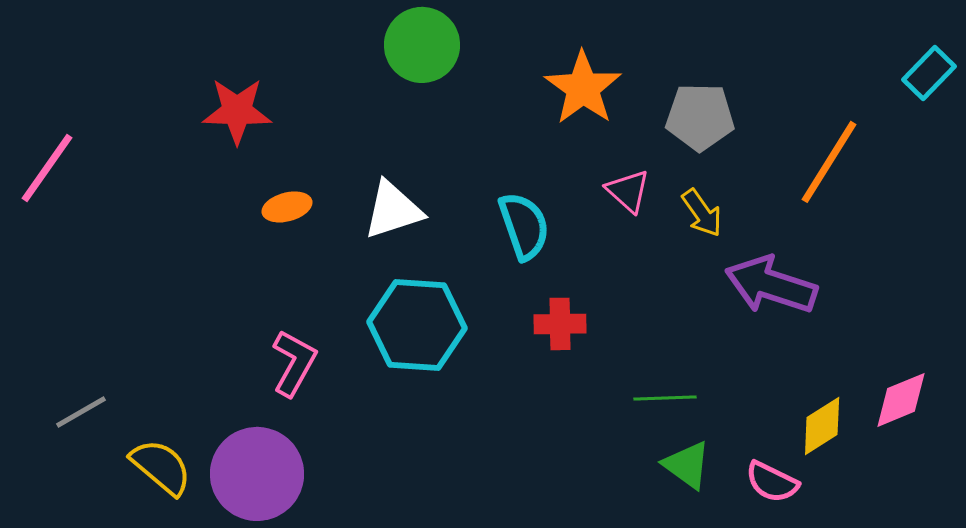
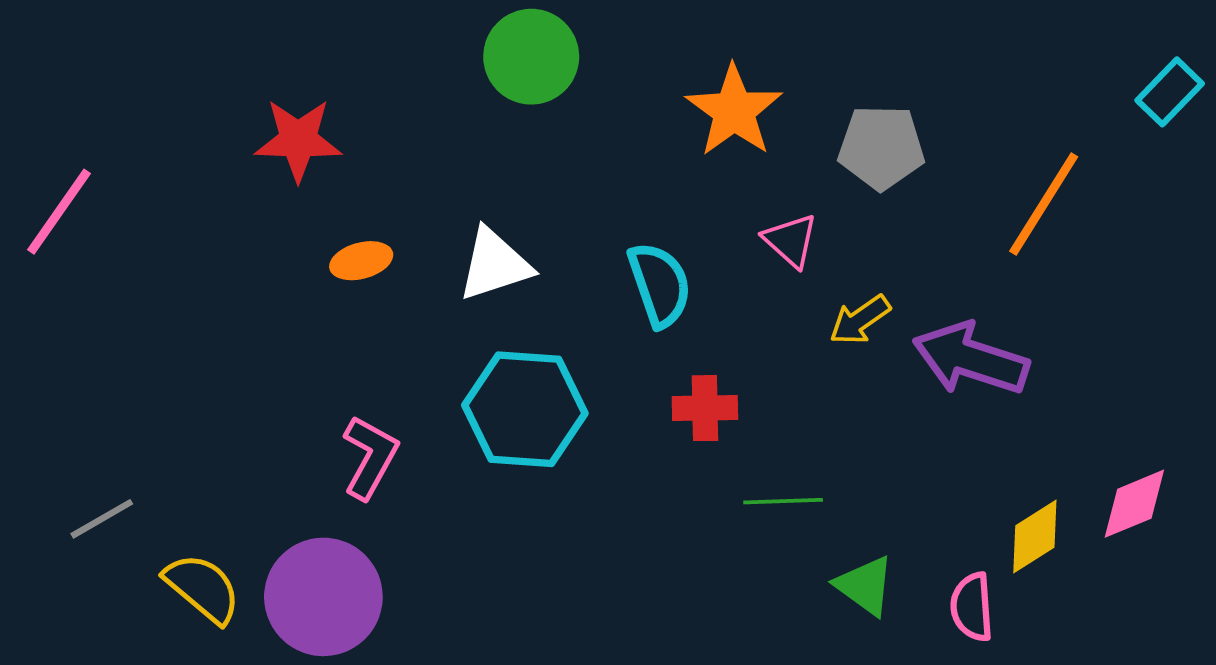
yellow arrow: (702, 213) -> (860, 320), moved, turned 90
green line: (665, 398) -> (783, 501), moved
pink semicircle: (772, 482) -> (972, 607), turned 60

